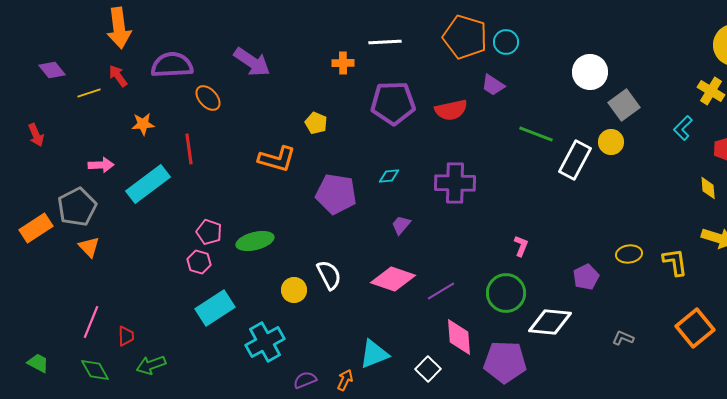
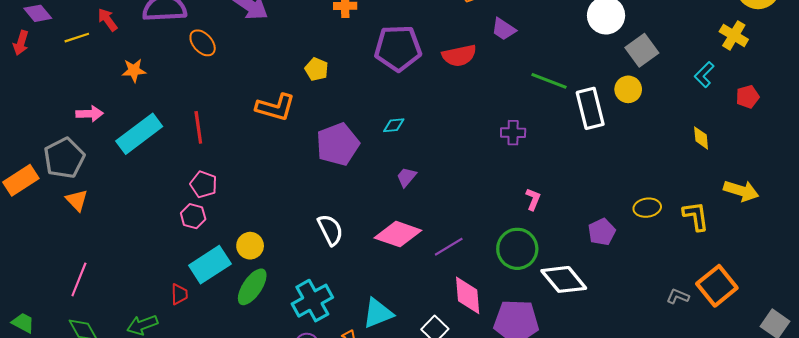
red arrow: (36, 135) -> (21, 43), moved, turned 40
red line: (189, 149) -> (198, 127), moved
white rectangle: (575, 160) -> (590, 108), turned -42
purple cross: (455, 183) -> (513, 133), moved, size x0.6
yellow diamond: (708, 188) -> (701, 138), moved
purple pentagon: (336, 194) -> (338, 144), turned -30
green ellipse: (255, 241) -> (252, 287), moved, turned -42
yellow circle: (294, 290) -> (250, 246), moved
white diamond: (550, 322) -> (564, 279), turned 45
red trapezoid: (126, 336) -> (179, 294), moved
gray L-shape: (623, 338) -> (678, 296), moved
cyan cross: (265, 342) -> (312, 301), moved

